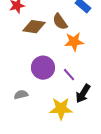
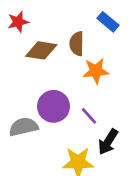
brown semicircle: (60, 22) -> (77, 44), turned 36
gray semicircle: (21, 95) -> (24, 127), moved, size x1.5

